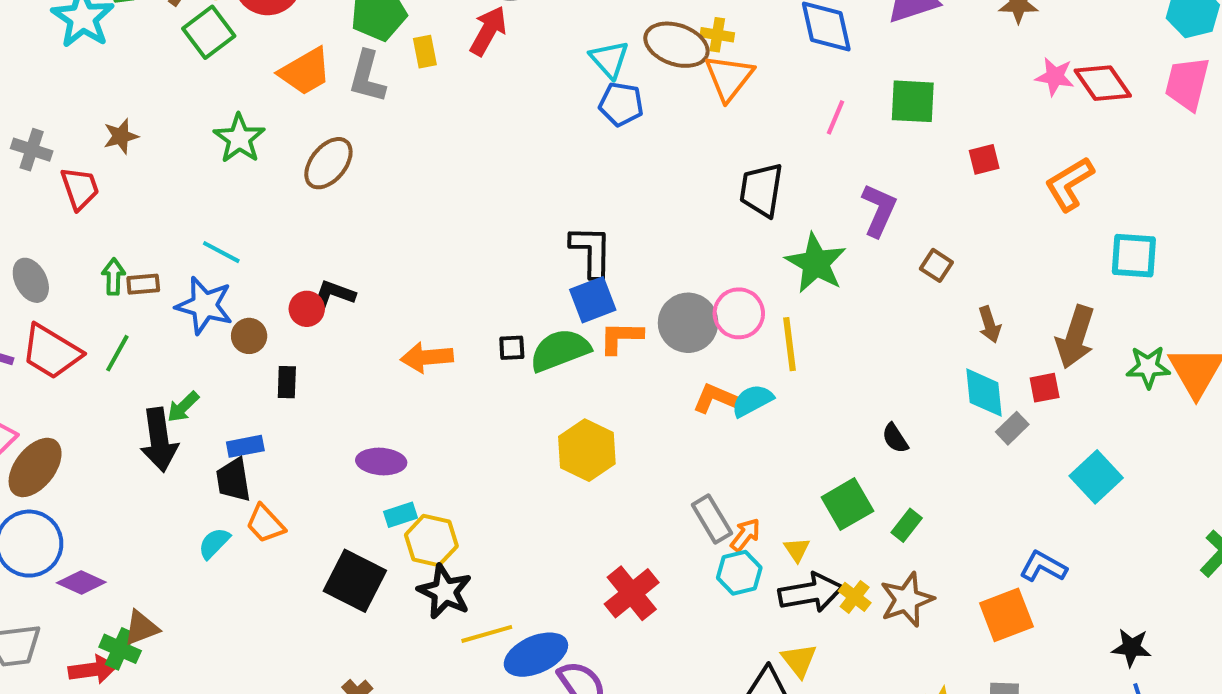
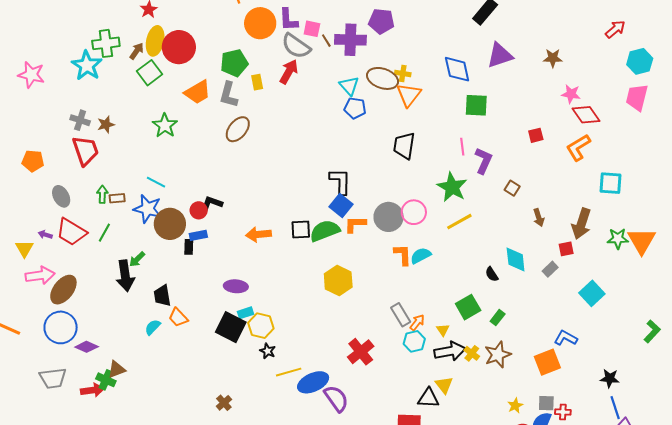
red diamond: (1103, 83) -> (586, 115), moved
green square: (913, 101) -> (476, 105), moved
pink line: (836, 117) -> (462, 147), moved, turned -30
gray cross: (32, 150) -> (80, 120), moved
brown ellipse: (328, 163) -> (238, 129), moved
red trapezoid: (80, 188) -> (85, 151), size x1.4
black trapezoid: (761, 190) -> (404, 146), moved
blue square: (593, 300) -> (341, 206), turned -30
brown circle: (249, 336) -> (170, 224), size x1.8
yellow line: (789, 344) -> (459, 222), moved, turned 68
black square: (512, 348) -> (301, 230), size x1.5
cyan diamond: (984, 393) -> (516, 259), moved
orange L-shape: (716, 399) -> (403, 255), turned 65
blue rectangle: (245, 446) -> (198, 235), moved
black square: (355, 581) -> (231, 327), moved
black star: (445, 591) -> (268, 351), size x0.6

